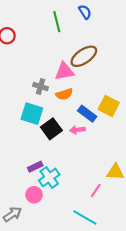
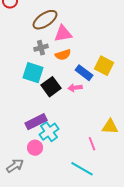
brown ellipse: (84, 56) -> (45, 20), moved
gray cross: (41, 87) -> (41, 48), turned -32
purple rectangle: (35, 167) -> (36, 122), size x1.5
pink line: (96, 190) -> (92, 144), turned -56

